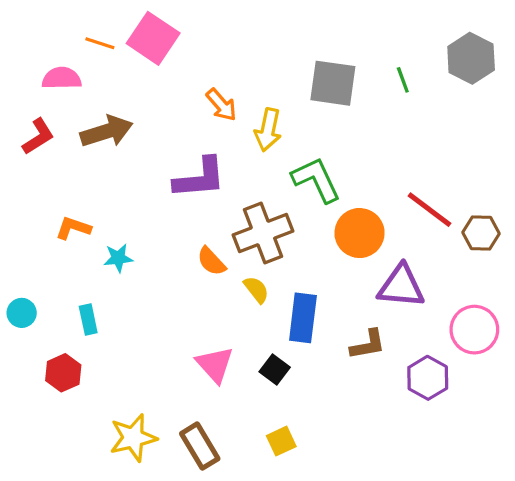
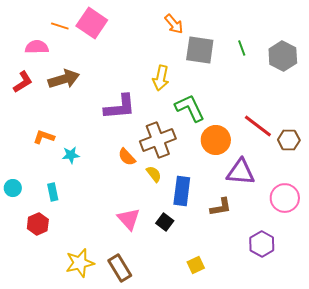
gray hexagon: (471, 58) -> (283, 56), moved
orange arrow: (221, 105) -> (174, 24), moved
purple hexagon: (428, 378) -> (262, 244), moved
yellow square: (281, 441) -> (196, 265), moved

